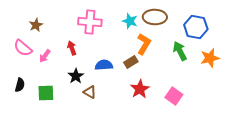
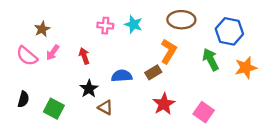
cyan star: (130, 21) -> (133, 24), moved
pink cross: (90, 22) -> (105, 26), size x0.6
pink arrow: (45, 56) -> (53, 52), moved
green square: (46, 93) -> (54, 109), turned 30

